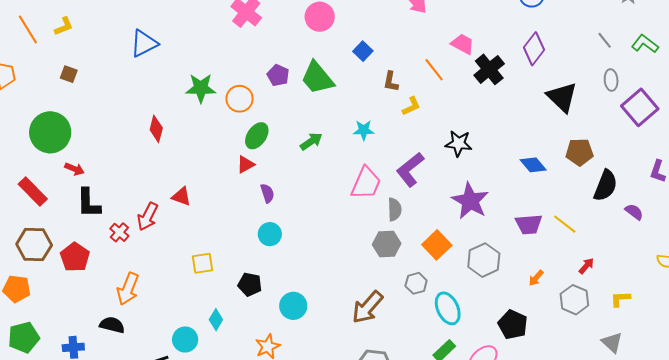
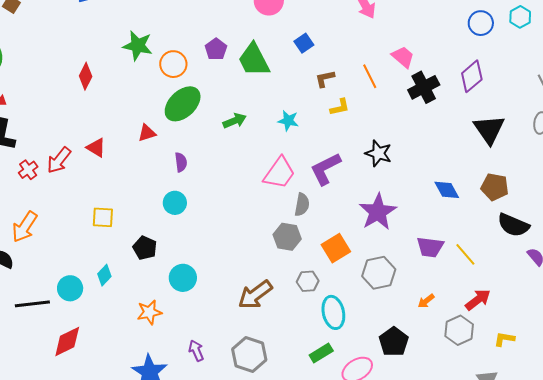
brown L-shape: (391, 81) -> (325, 79), turned 55
green ellipse: (257, 136) -> (183, 104), size x1.4
red triangle: (246, 164) -> (147, 133), moved
black semicircle: (605, 186) -> (513, 225), turned 80
red arrow: (586, 266) -> (478, 300), size x1.5

